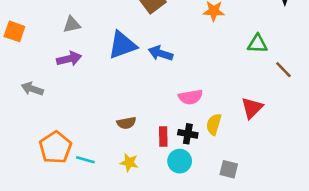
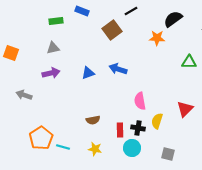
blue triangle: (122, 45) -> (88, 73), moved, size x0.6
pink semicircle: (191, 97) -> (140, 101), turned 90

